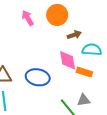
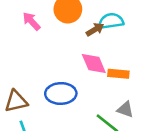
cyan semicircle: (92, 50) -> (111, 21), moved
gray triangle: (84, 100) -> (125, 109), turned 40

